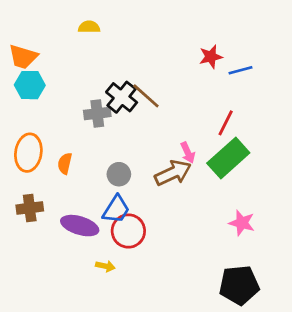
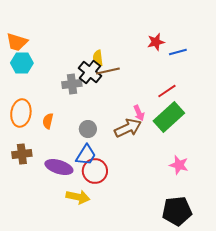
yellow semicircle: (89, 27) -> (98, 58), moved, turned -98
brown line: (146, 96) -> (108, 71), turned -55
red line: (226, 123) -> (167, 91), turned 30
yellow arrow: (105, 266) -> (78, 197), size x1.6

